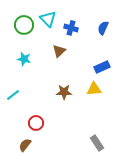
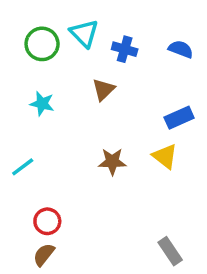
blue semicircle: (103, 28) -> (181, 49), turned 88
yellow triangle: (94, 89) -> (165, 156), turned 42
red circle: (36, 123) -> (47, 221), moved

